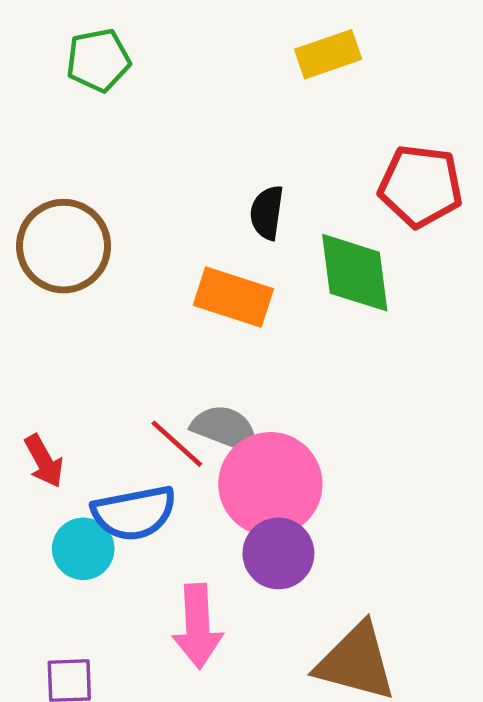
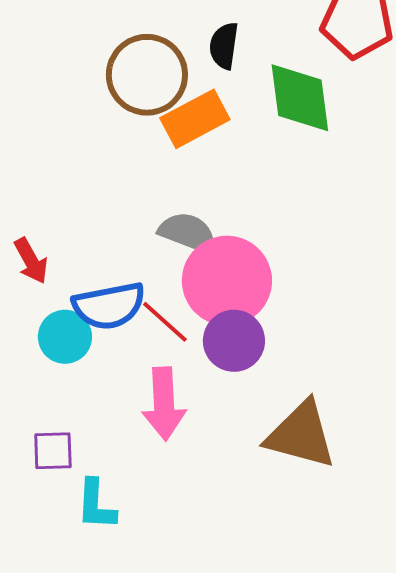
brown circle: (64, 246) -> (147, 75), moved
orange rectangle: (233, 297) -> (195, 119), turned -46
red line: (177, 444) -> (165, 322), moved

